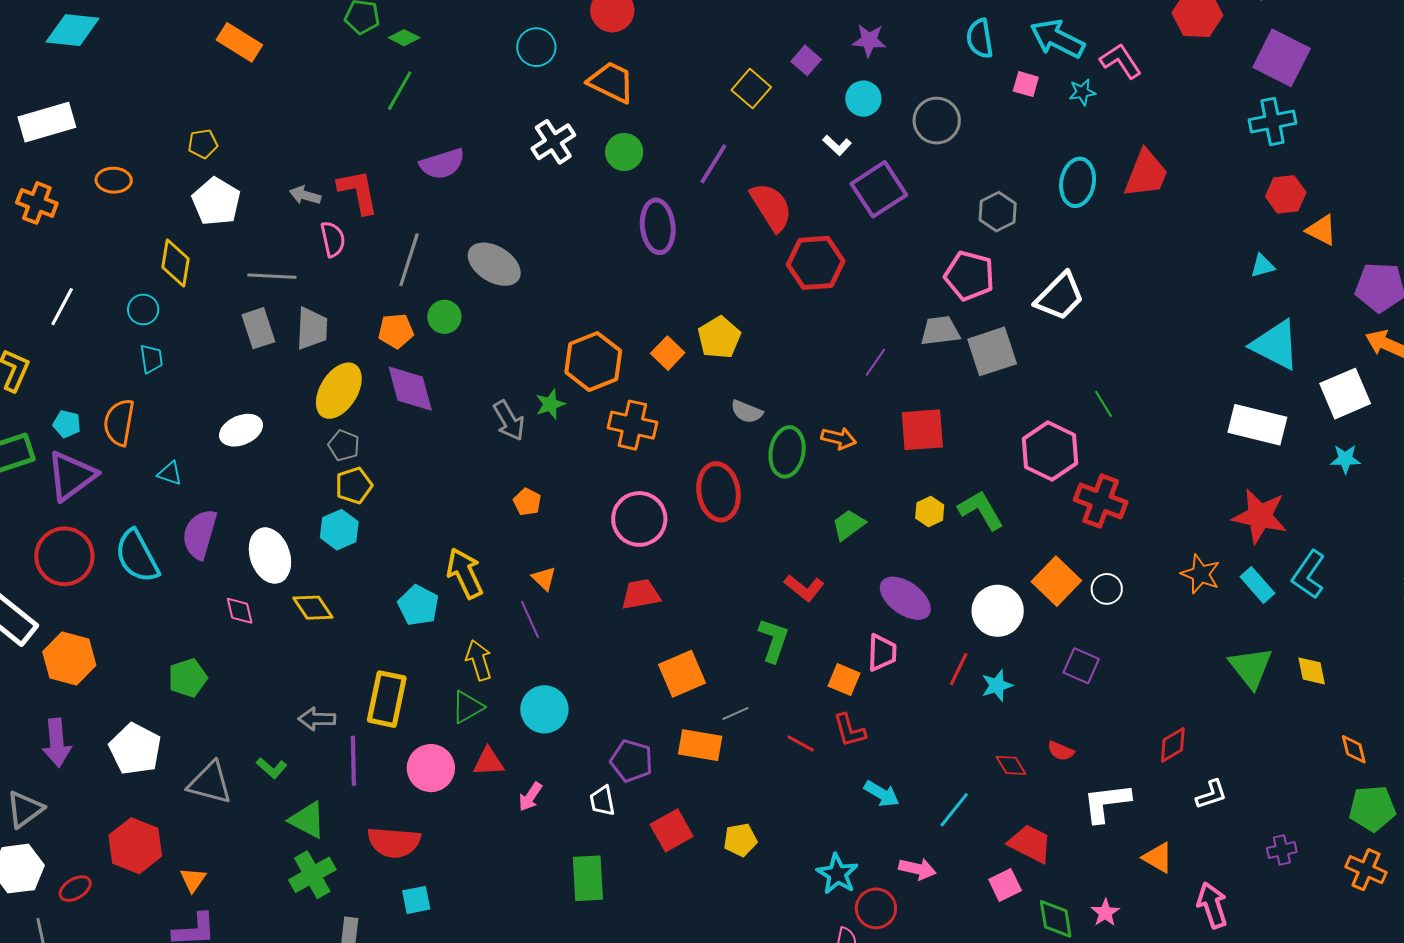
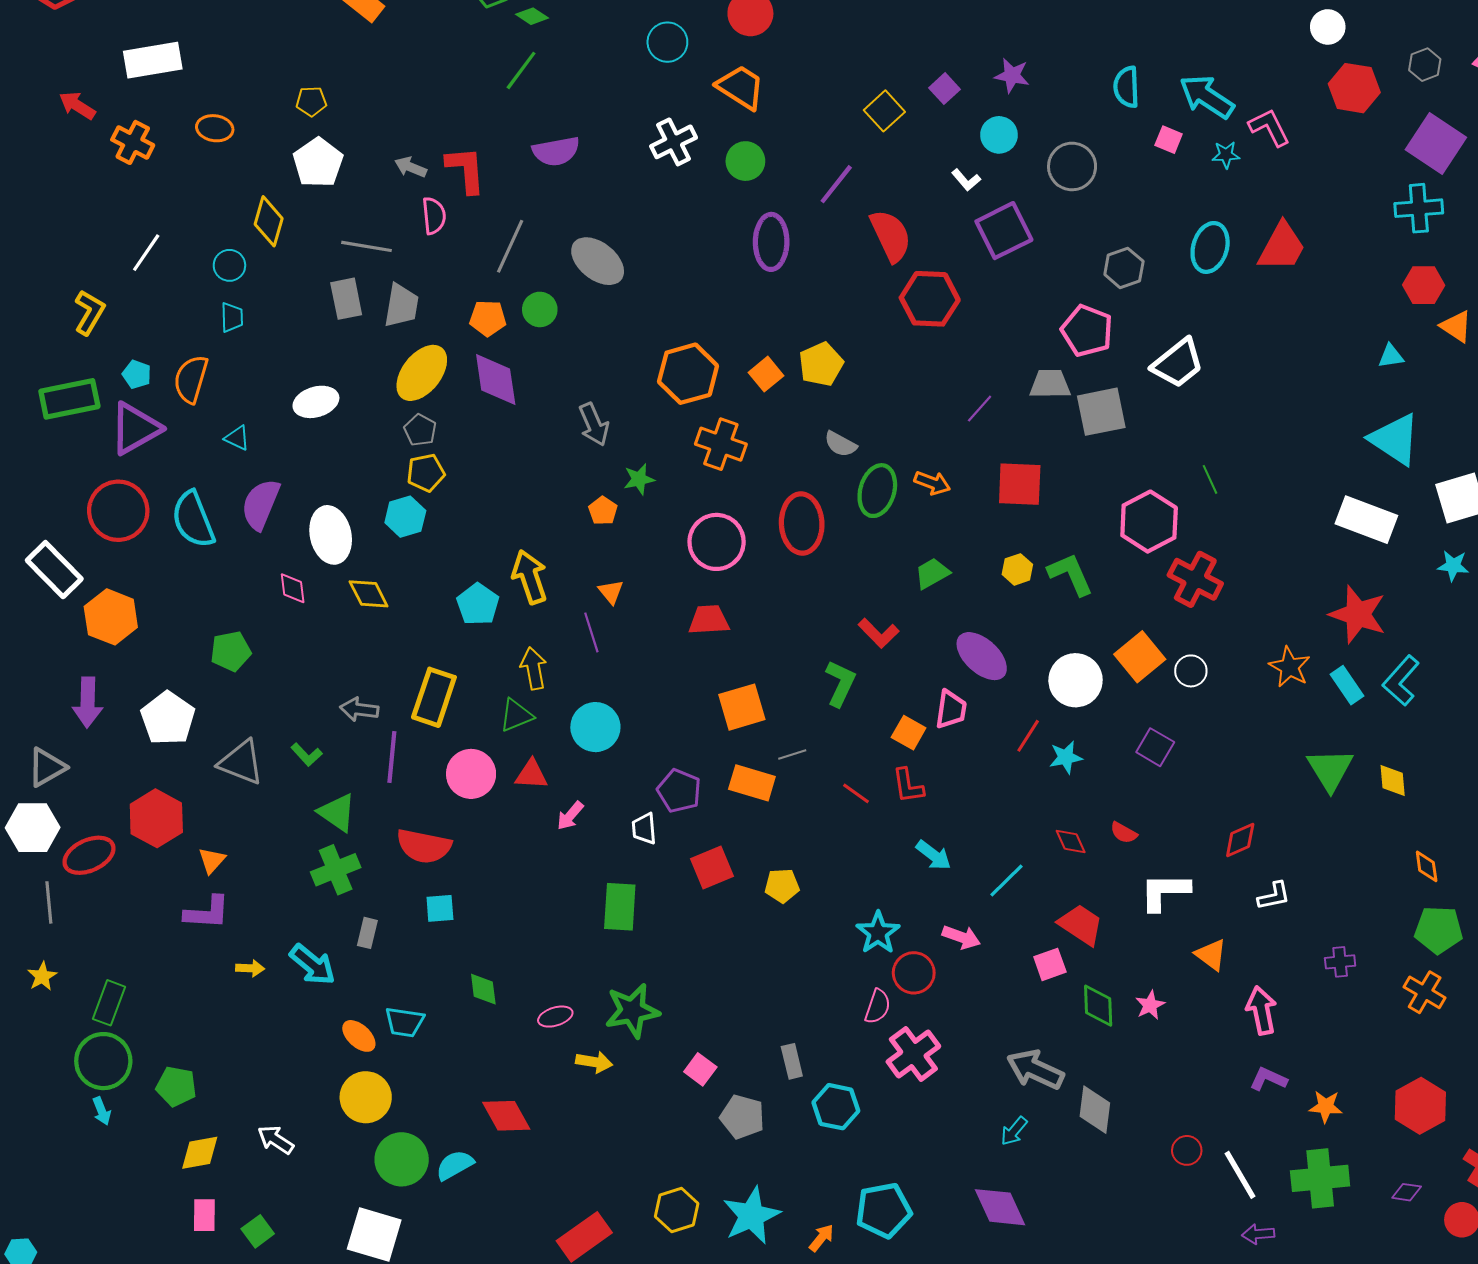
green star: (550, 404) -> (639, 479), moved
red ellipse: (75, 889) -> (89, 855), size x1.5

